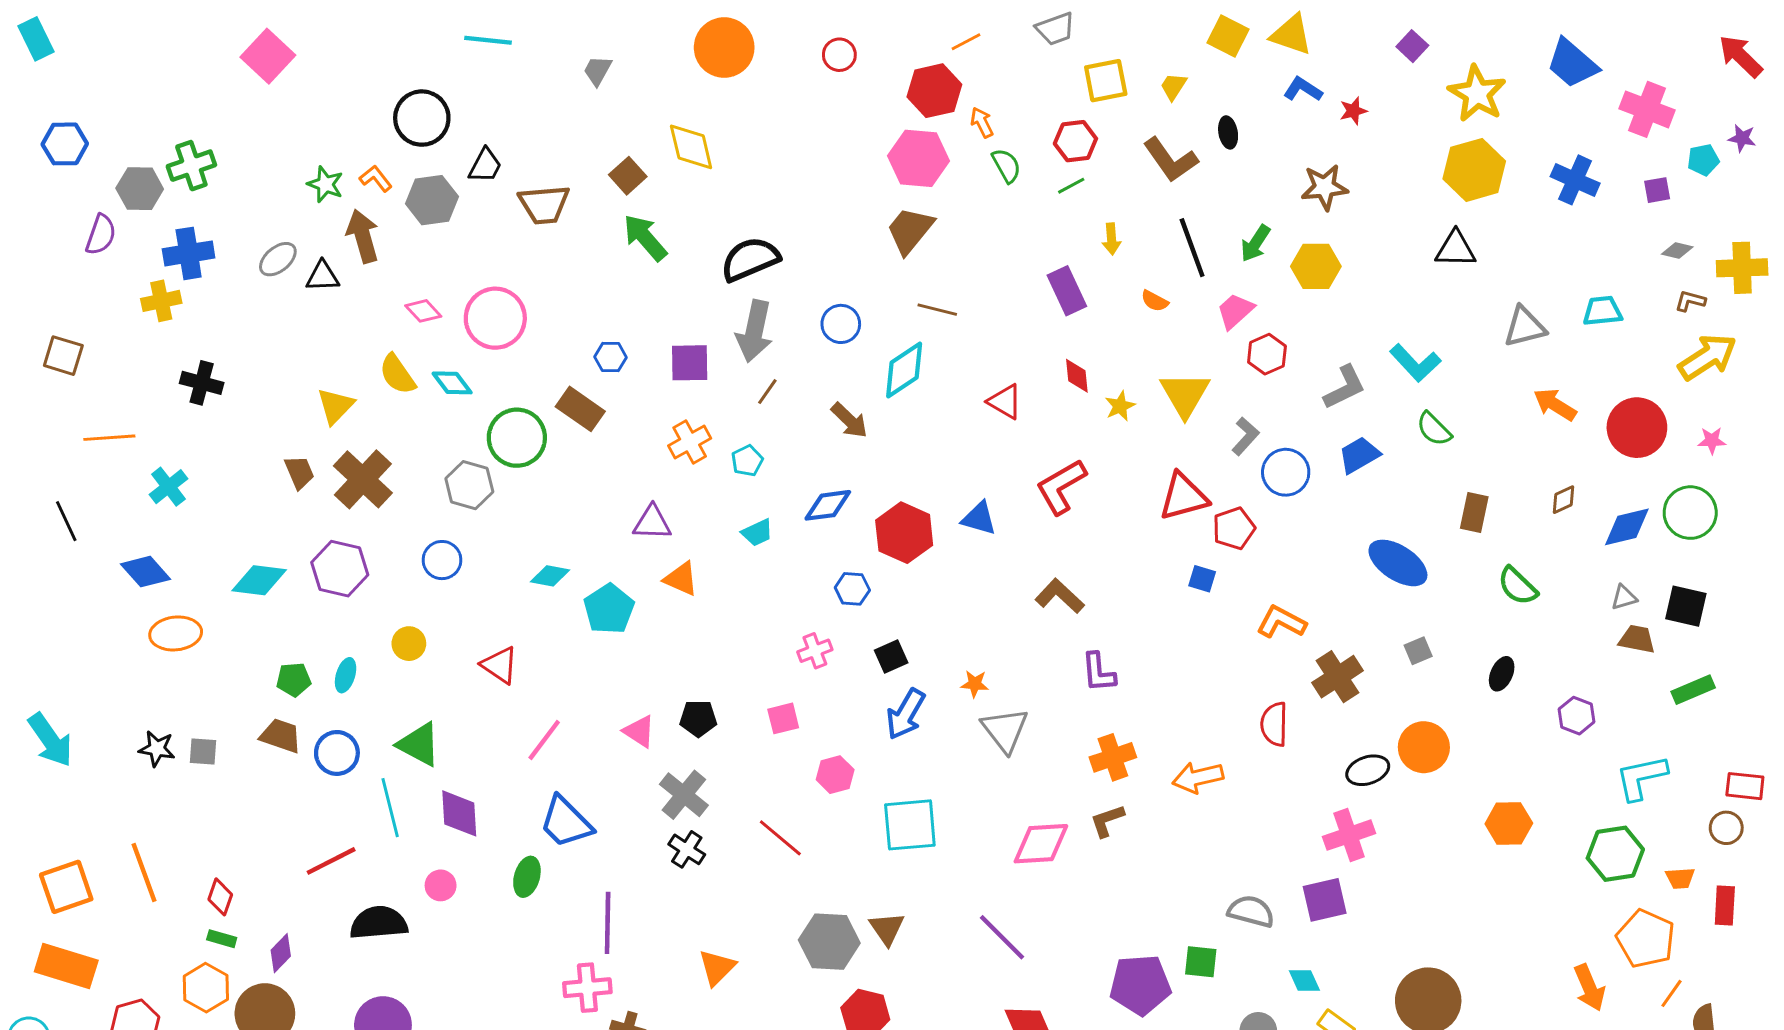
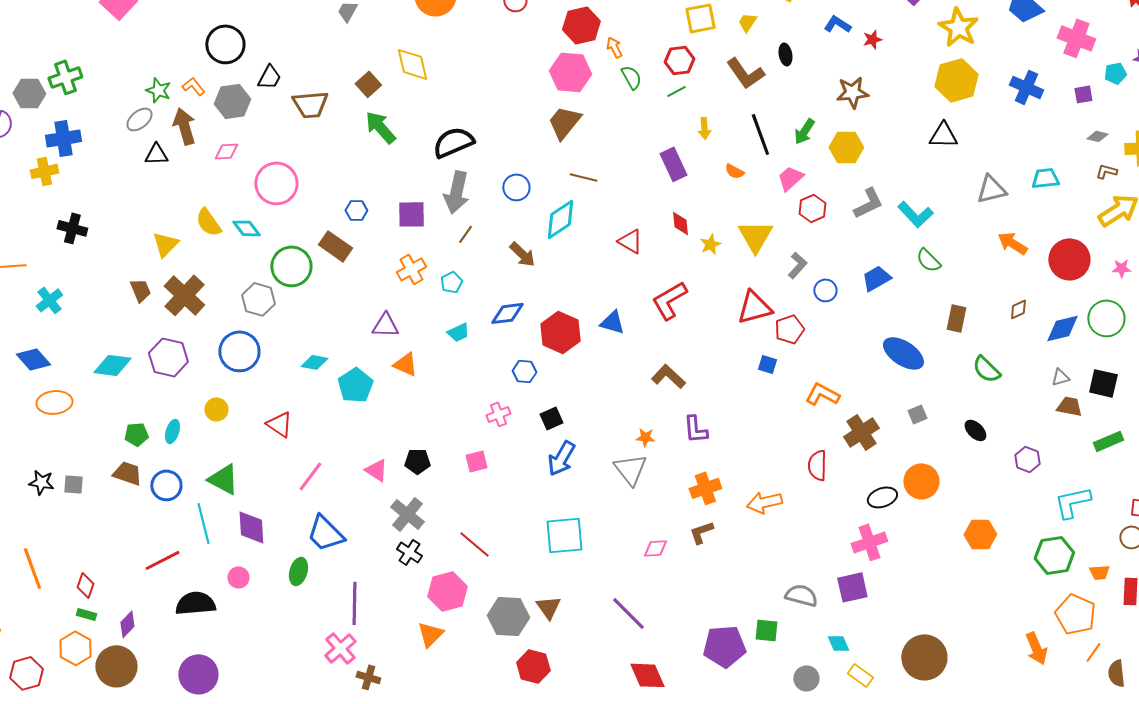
gray ellipse: (278, 259) -> (139, 119), moved
pink diamond: (423, 311) -> (226, 151), moved, turned -50
gray L-shape: (1345, 387) -> (868, 203), moved
blue circle: (1286, 472) -> (825, 290), size x0.7
blue circle: (442, 560) -> (239, 351), size x1.5
black ellipse: (1502, 674) -> (975, 430), turned -70
orange star: (975, 684) -> (645, 437), moved
pink hexagon: (835, 775) -> (447, 591), moved, size x1.5
pink diamond: (1041, 844) -> (655, 548), size x0.6
pink cross: (587, 988) -> (340, 648), turned -36

